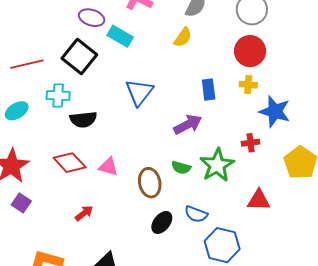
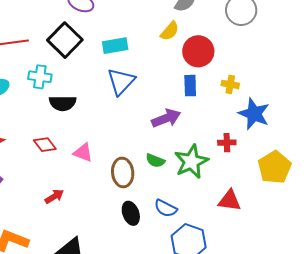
cyan rectangle: (120, 36) -> (115, 46), moved, turned -45
red circle: (250, 51) -> (198, 51), moved
red diamond: (70, 163) -> (45, 145), size x0.7
black ellipse: (162, 222) -> (131, 213), turned -65

